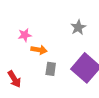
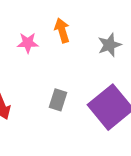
orange arrow: (39, 50) -> (62, 30), moved, turned -126

